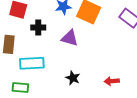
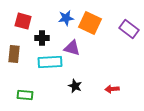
cyan rectangle: (32, 63) -> (50, 62), moved

